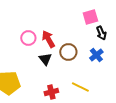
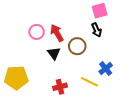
black arrow: (101, 33) -> (97, 30), moved
blue cross: (96, 55) -> (106, 69), moved

